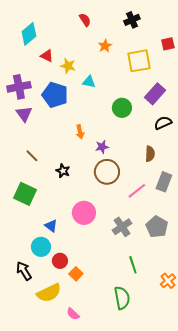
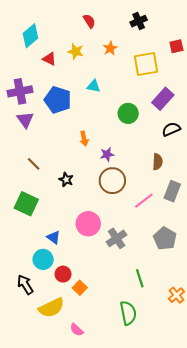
yellow star: (68, 66) -> (76, 51), moved
gray cross: (122, 227) -> (117, 238), moved

